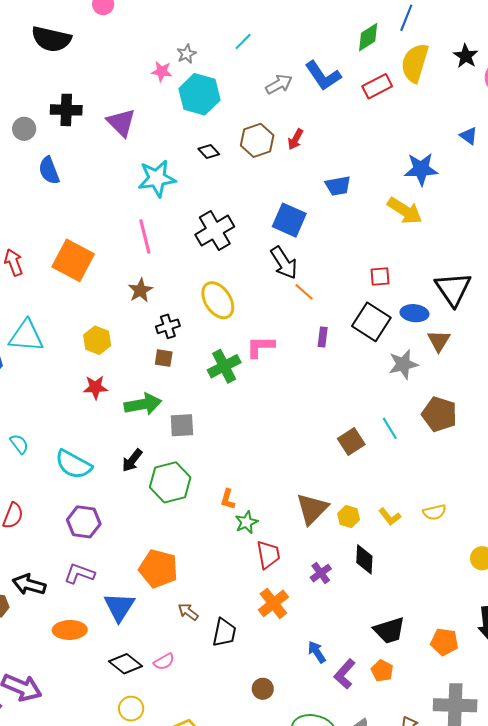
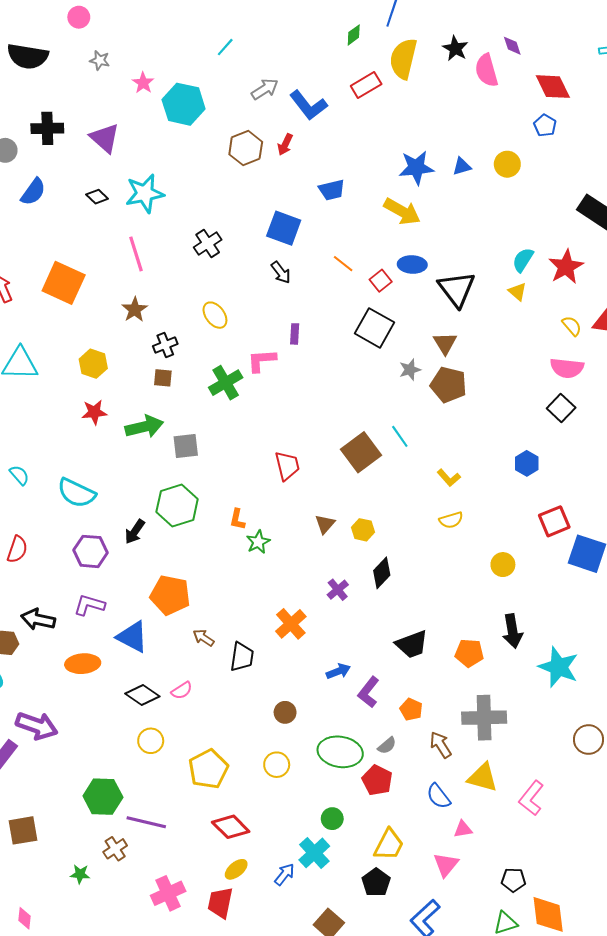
green diamond: (368, 37) -> (354, 35), size x0.7
gray star: (187, 54) -> (100, 60), moved, turned -30
pink star: (162, 71) -> (143, 83), turned 30
blue L-shape: (323, 76) -> (308, 105), moved
blue triangle: (469, 136) -> (462, 166), moved, turned -48
black diamond: (209, 152) -> (97, 197), moved
blue semicircle: (49, 171) -> (33, 192), turned -120
black cross: (215, 231) -> (208, 244), size x0.7
black arrow: (284, 263) -> (281, 272), size x0.7
red square: (380, 277) -> (381, 281), turned -30
orange line: (304, 292) -> (343, 264), moved
yellow ellipse: (218, 300) -> (215, 315), size x0.7
blue ellipse: (414, 313) -> (412, 264), moved
purple rectangle: (323, 337) -> (295, 334), moved
gray star: (403, 364) -> (410, 370), size x0.7
brown pentagon: (439, 414) -> (448, 385), moved
brown square: (351, 441) -> (361, 452), size x1.4
black arrow: (132, 460) -> (135, 532), moved
brown triangle: (312, 509) -> (325, 524), size x0.6
yellow L-shape: (390, 517) -> (449, 478), moved
red trapezoid: (268, 555) -> (287, 466), moved
black diamond: (364, 559) -> (382, 573), turned 44
blue triangle: (119, 607) -> (132, 637), turned -32
blue arrow: (317, 652) -> (338, 671), turned 105
orange pentagon: (382, 671) -> (411, 709), moved

